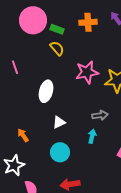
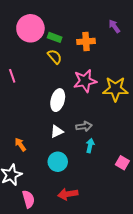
orange cross: (88, 22) -> (86, 41), moved
white ellipse: (46, 91) -> (58, 100), moved
gray arrow: (100, 115) -> (84, 126), moved

